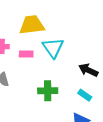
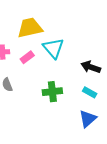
pink rectangle: (26, 54) -> (27, 57), turned -32

